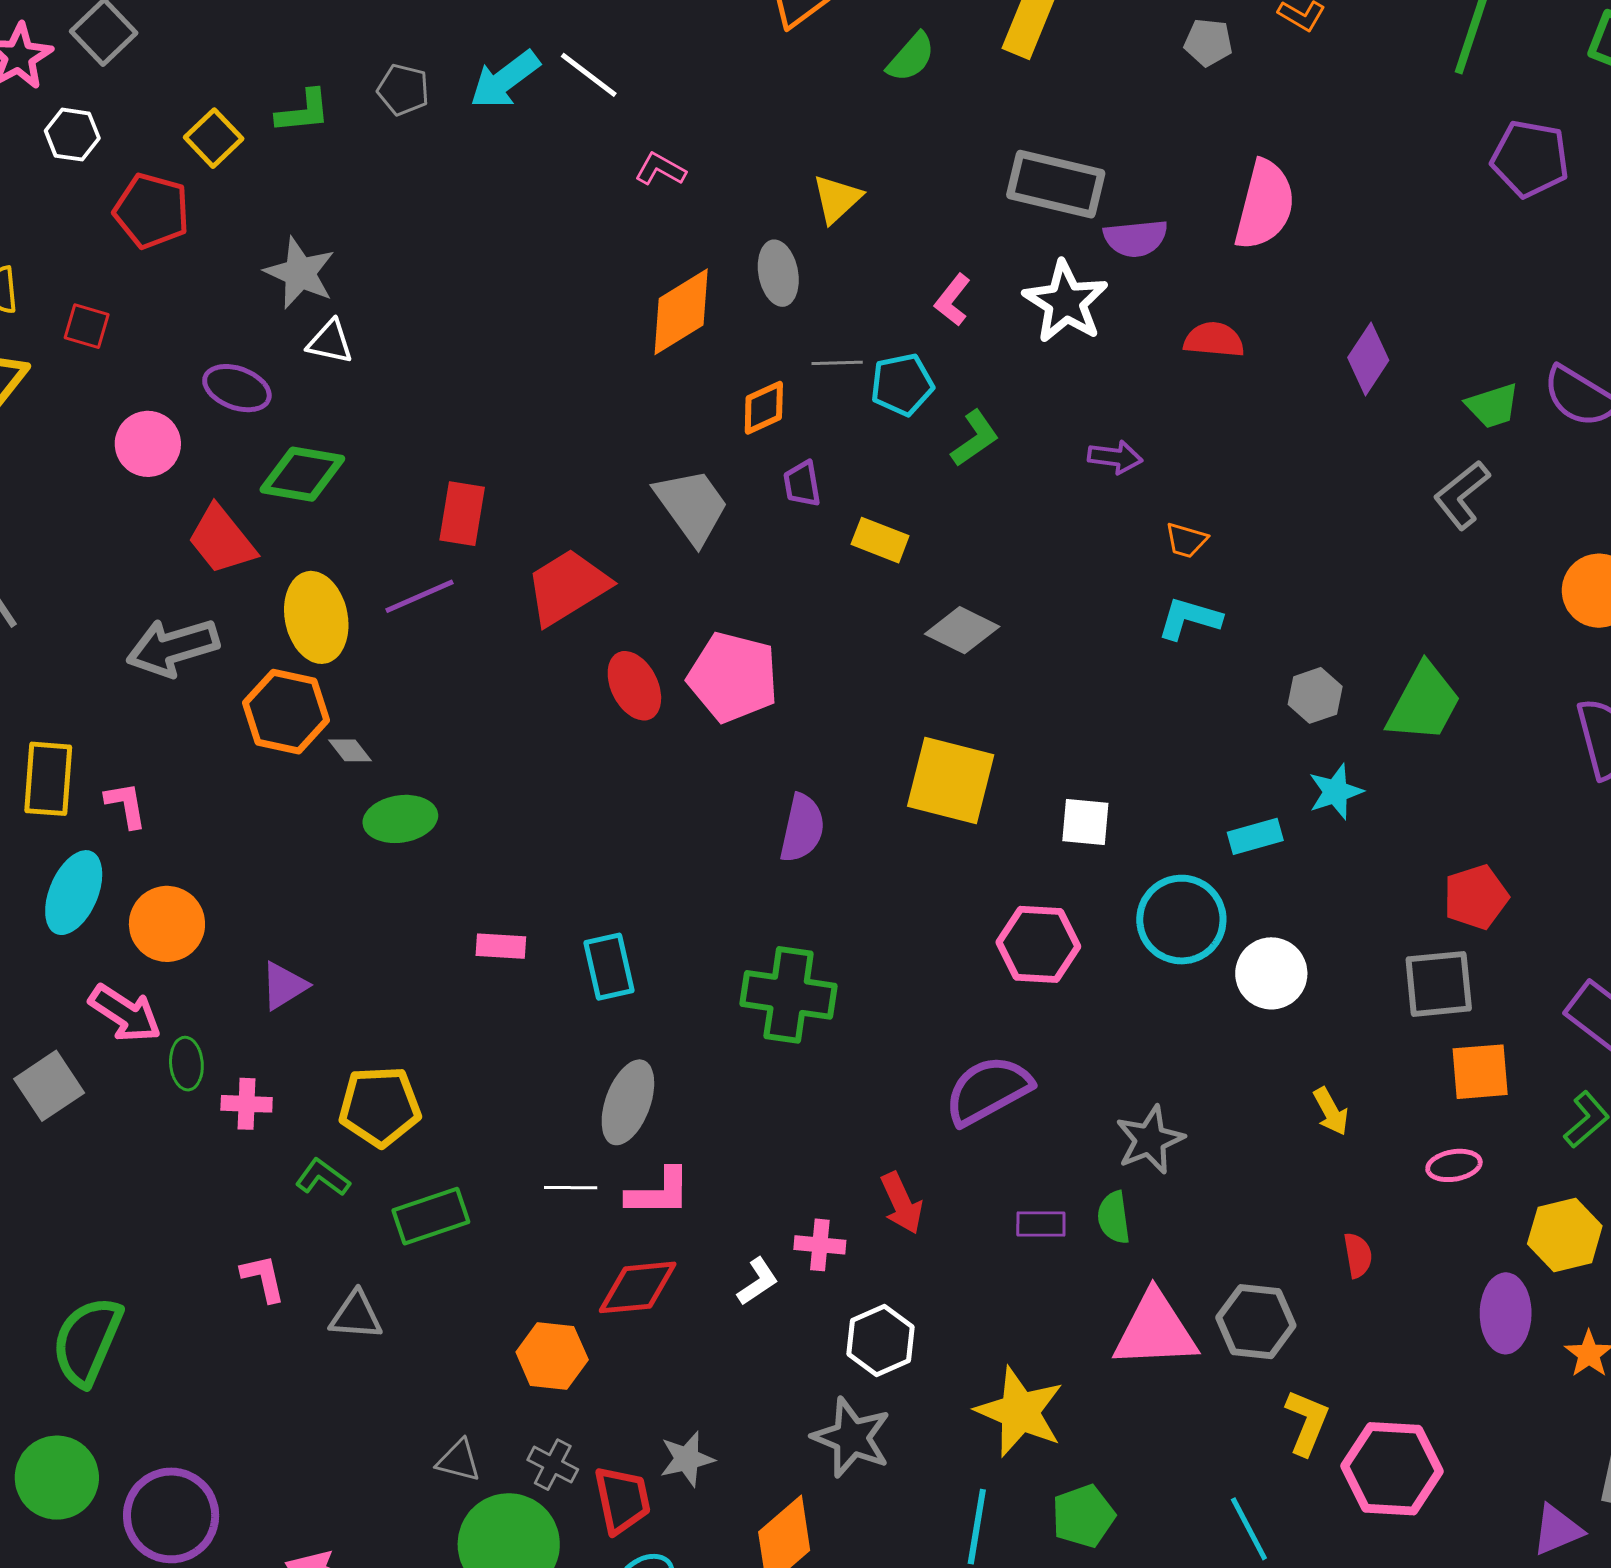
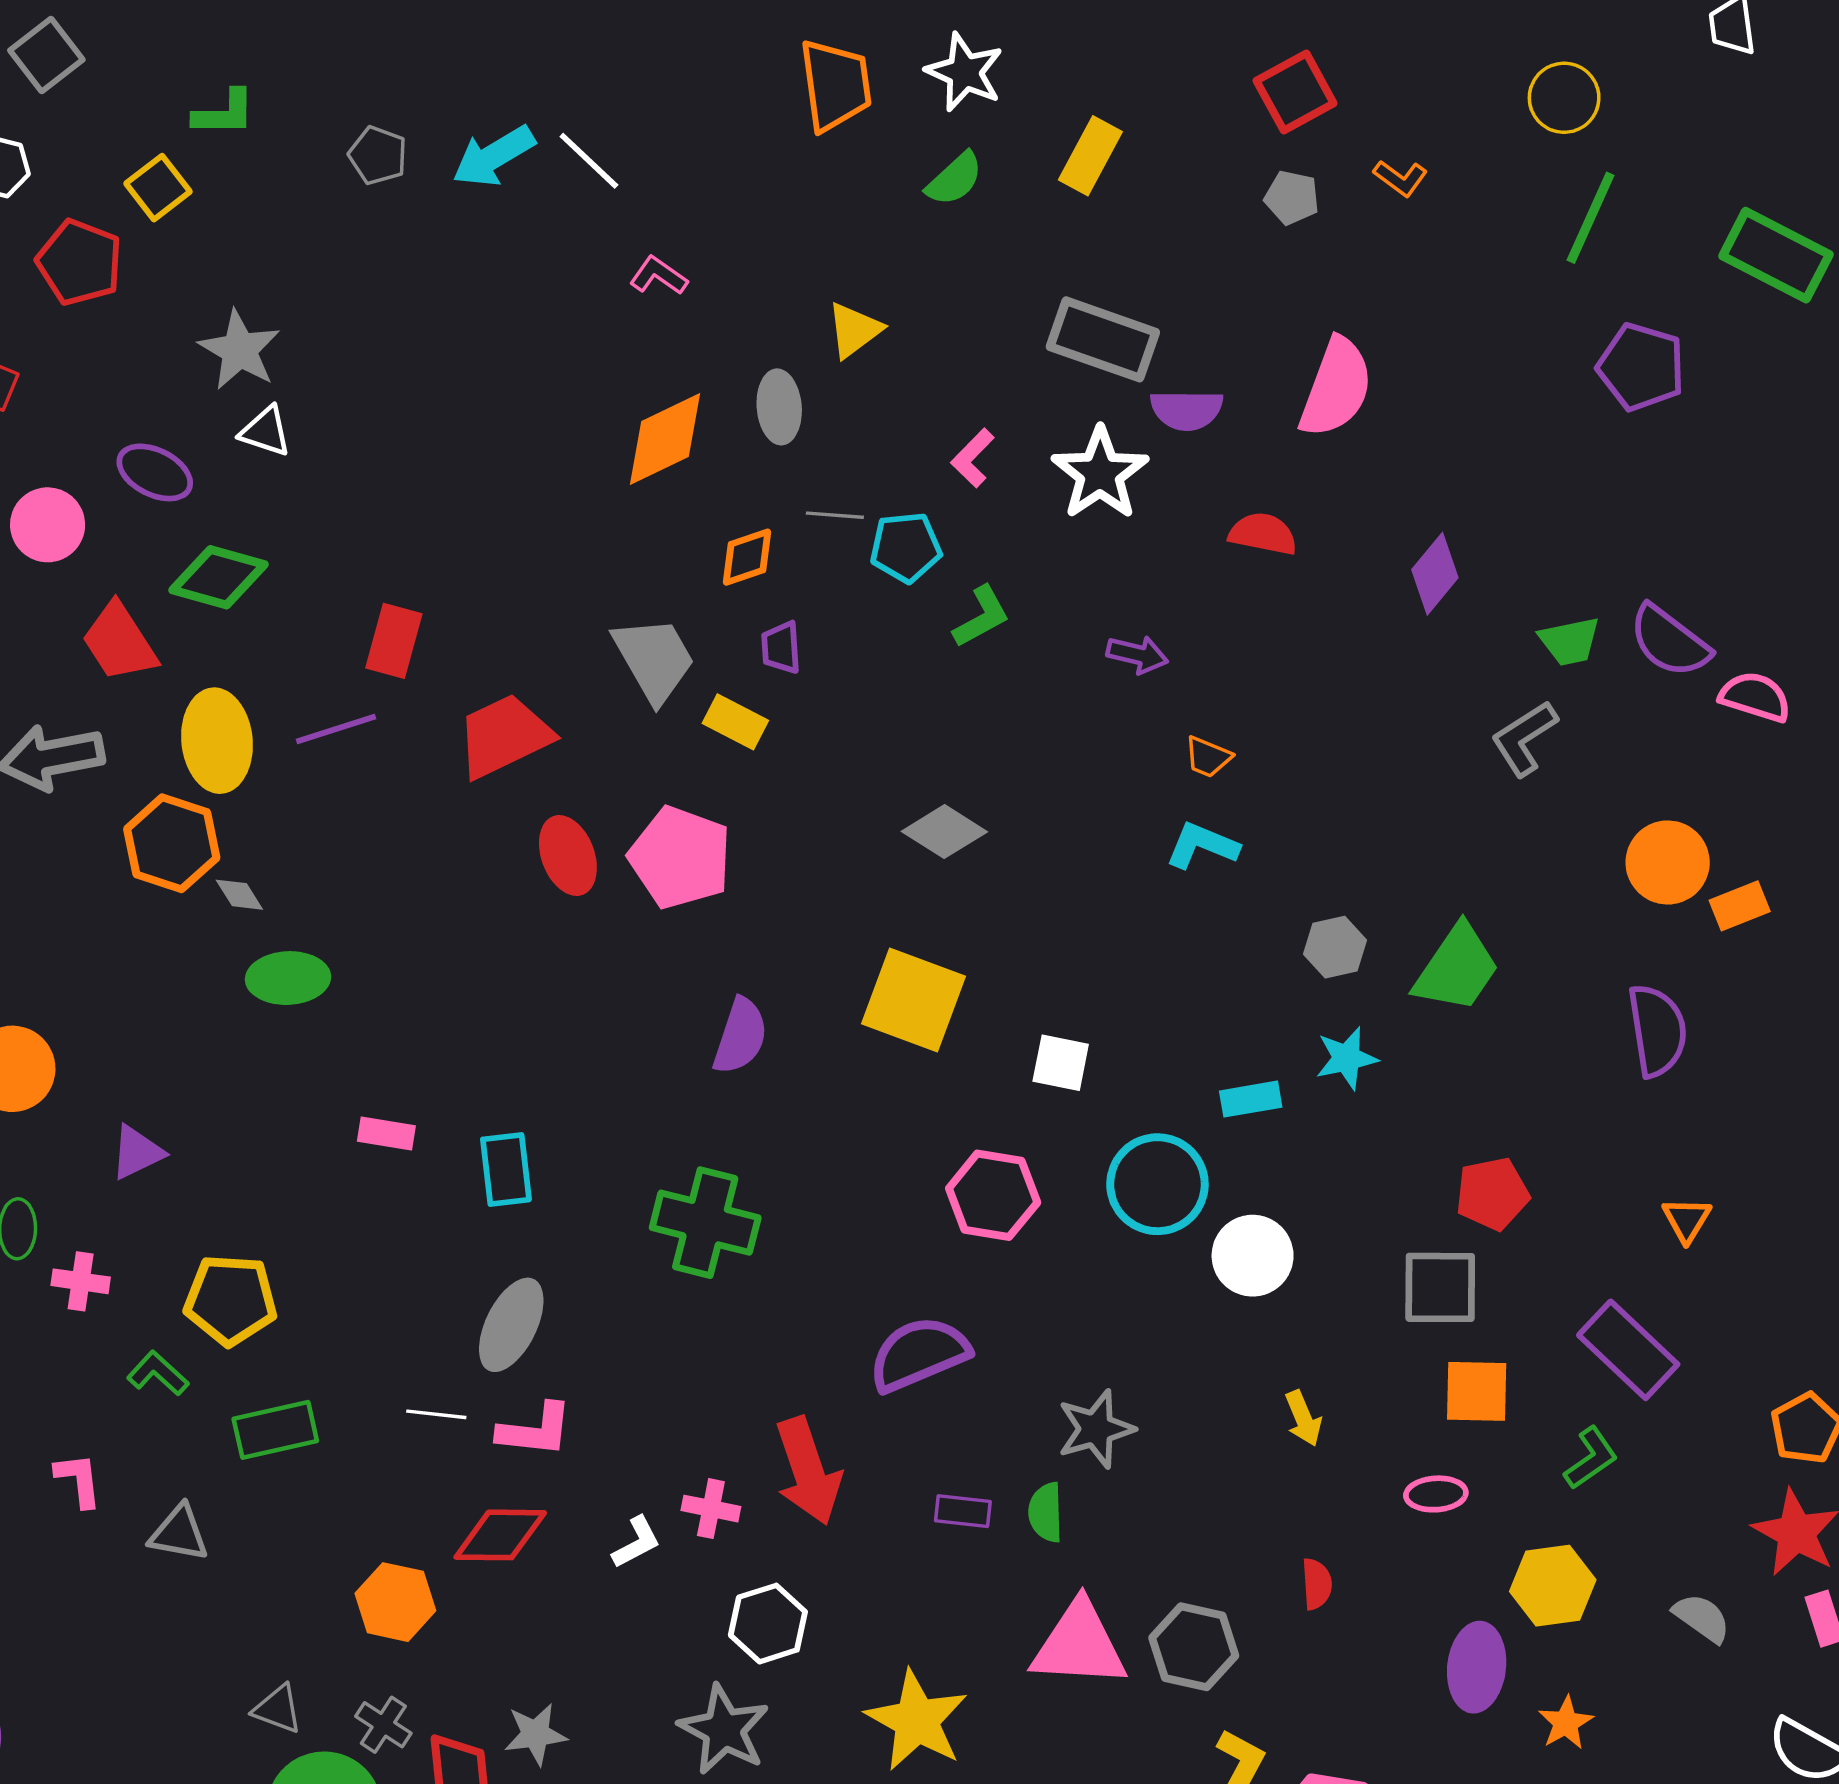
green L-shape: (303, 111) -> (224, 113), moved
yellow rectangle: (880, 540) -> (735, 722), moved
red arrow: (902, 1203) -> (808, 1471), size x1.5

